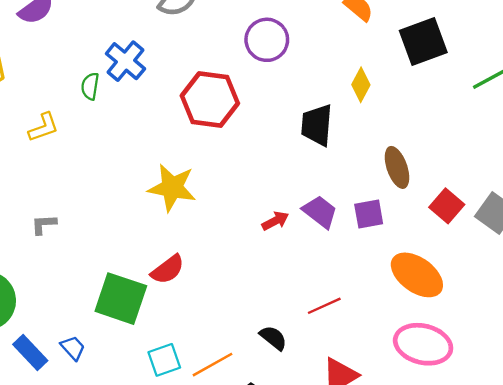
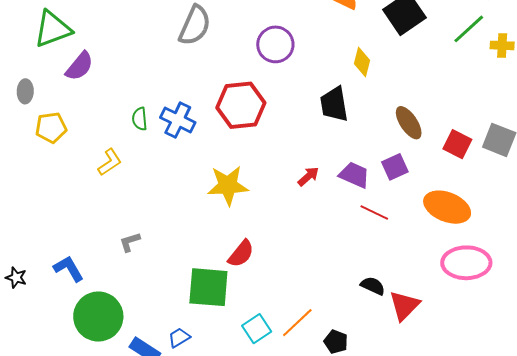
blue cross: (125, 61) -> (178, 120), moved
red arrow: (275, 221) -> (308, 176), moved
red line: (324, 306) -> (374, 213), moved, turned 64
black semicircle: (273, 338) -> (373, 286), moved
blue trapezoid: (73, 348) -> (179, 338), turned -65

